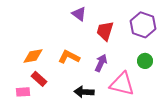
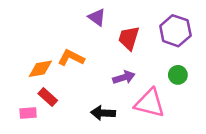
orange L-shape: (69, 57) -> (71, 58), moved
purple arrow: (101, 63) -> (124, 77), turned 48

